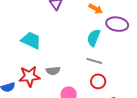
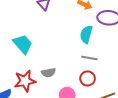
cyan trapezoid: (31, 40) -> (23, 44), turned 30
red circle: (98, 81) -> (88, 78), moved

